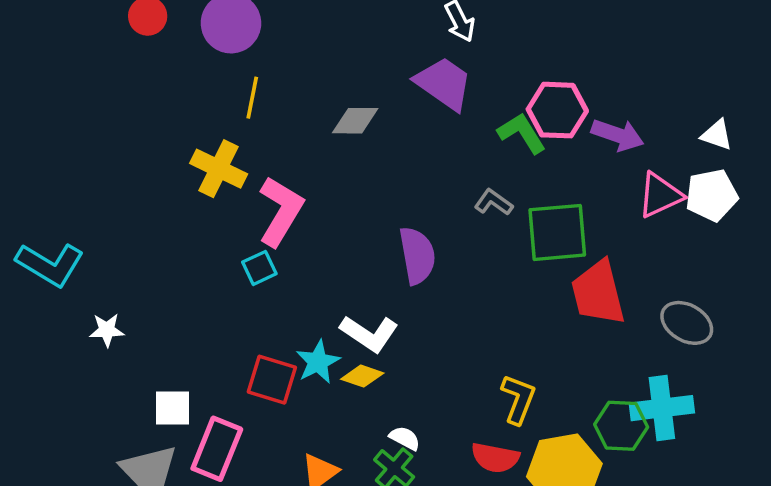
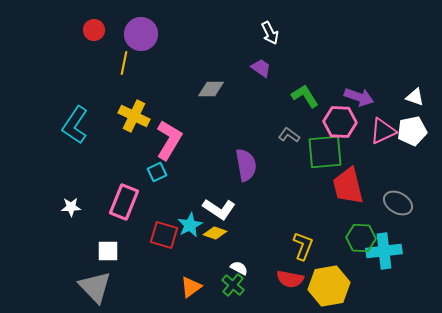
purple trapezoid: (444, 83) -> (261, 68), size x0.6
yellow line: (252, 98) -> (124, 63), moved
pink hexagon: (557, 110) -> (340, 122), moved
cyan L-shape: (50, 264) -> (75, 125), moved, turned 93
green hexagon: (621, 426) -> (361, 238), moved
pink rectangle: (217, 449) -> (124, 202), moved

